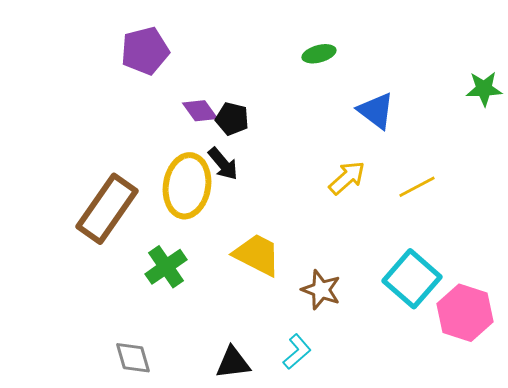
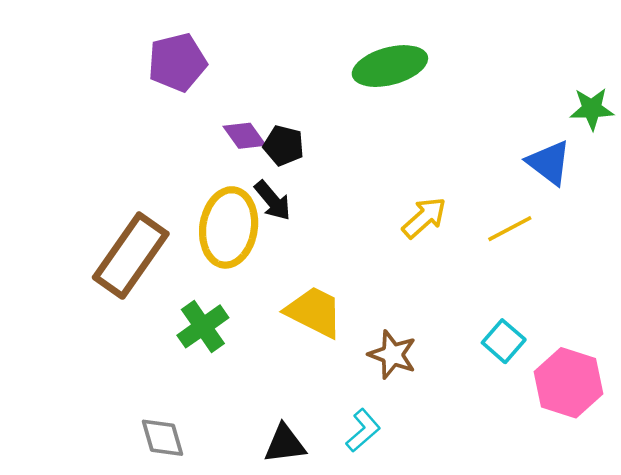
green ellipse: (319, 54) -> (390, 66), size x1.8
blue triangle: (376, 111) -> (549, 163), moved
cyan square: (412, 279) -> (504, 341), size x0.6

